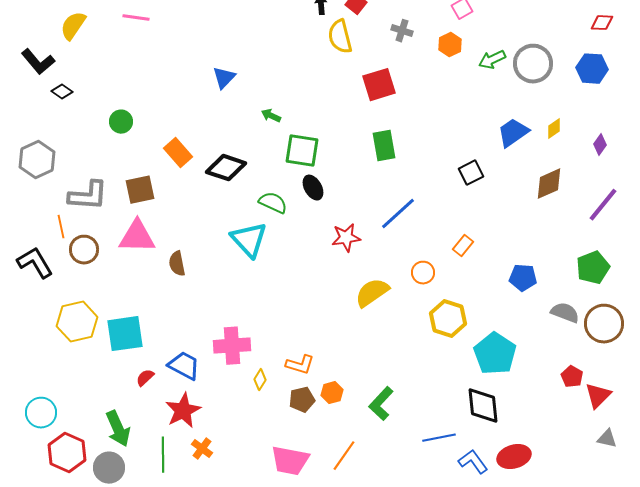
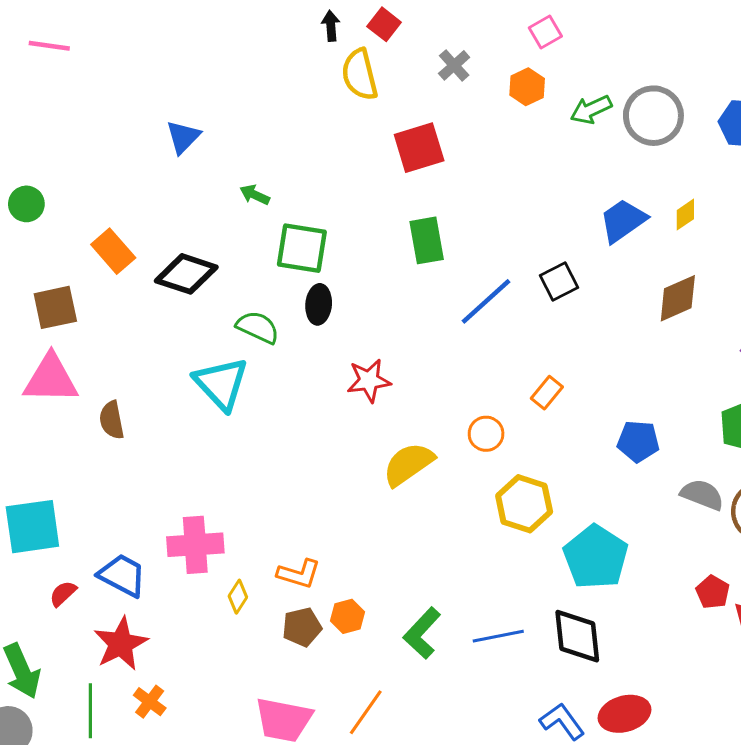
gray cross: (402, 31) -> (454, 65), turned 30
black ellipse: (313, 188) -> (319, 304), turned 35
blue line: (398, 214) -> (486, 301), moved
blue line: (439, 438) -> (498, 636), moved

